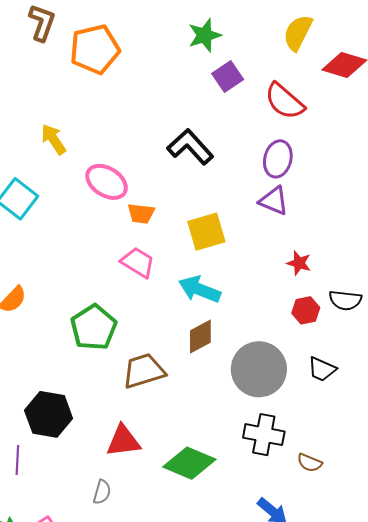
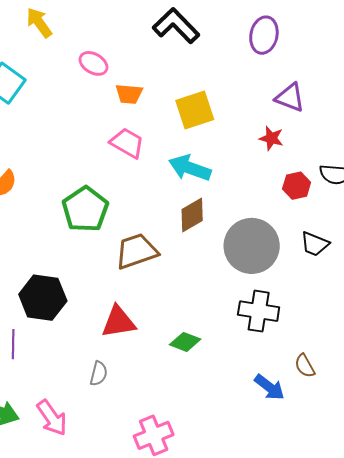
pink ellipse: (107, 182) -> (93, 63), size x0.7
purple triangle: (274, 201) -> (290, 98), moved
red star: (299, 263) -> (271, 138), moved
green diamond: (189, 463) -> (185, 342), size x0.6
brown semicircle: (310, 463) -> (305, 366), moved, turned 40

